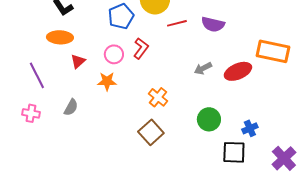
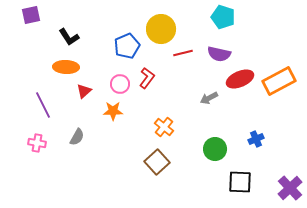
orange rectangle: (273, 51) -> (279, 81), turned -40
red ellipse: (238, 71) -> (240, 79), moved
blue cross: (250, 128) -> (256, 139), moved

